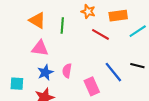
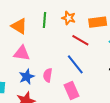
green line: (62, 25) -> (45, 20), moved
blue line: (113, 72) -> (75, 64), moved

